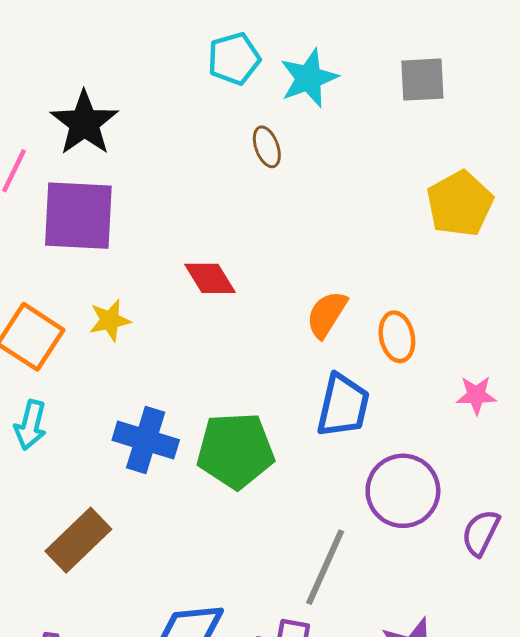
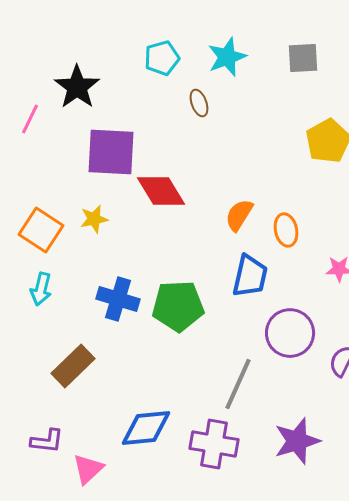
cyan pentagon: (234, 59) -> (162, 58), moved
purple square: (78, 216) -> (111, 152), moved
red diamond: (210, 278) -> (161, 191), size x1.4

